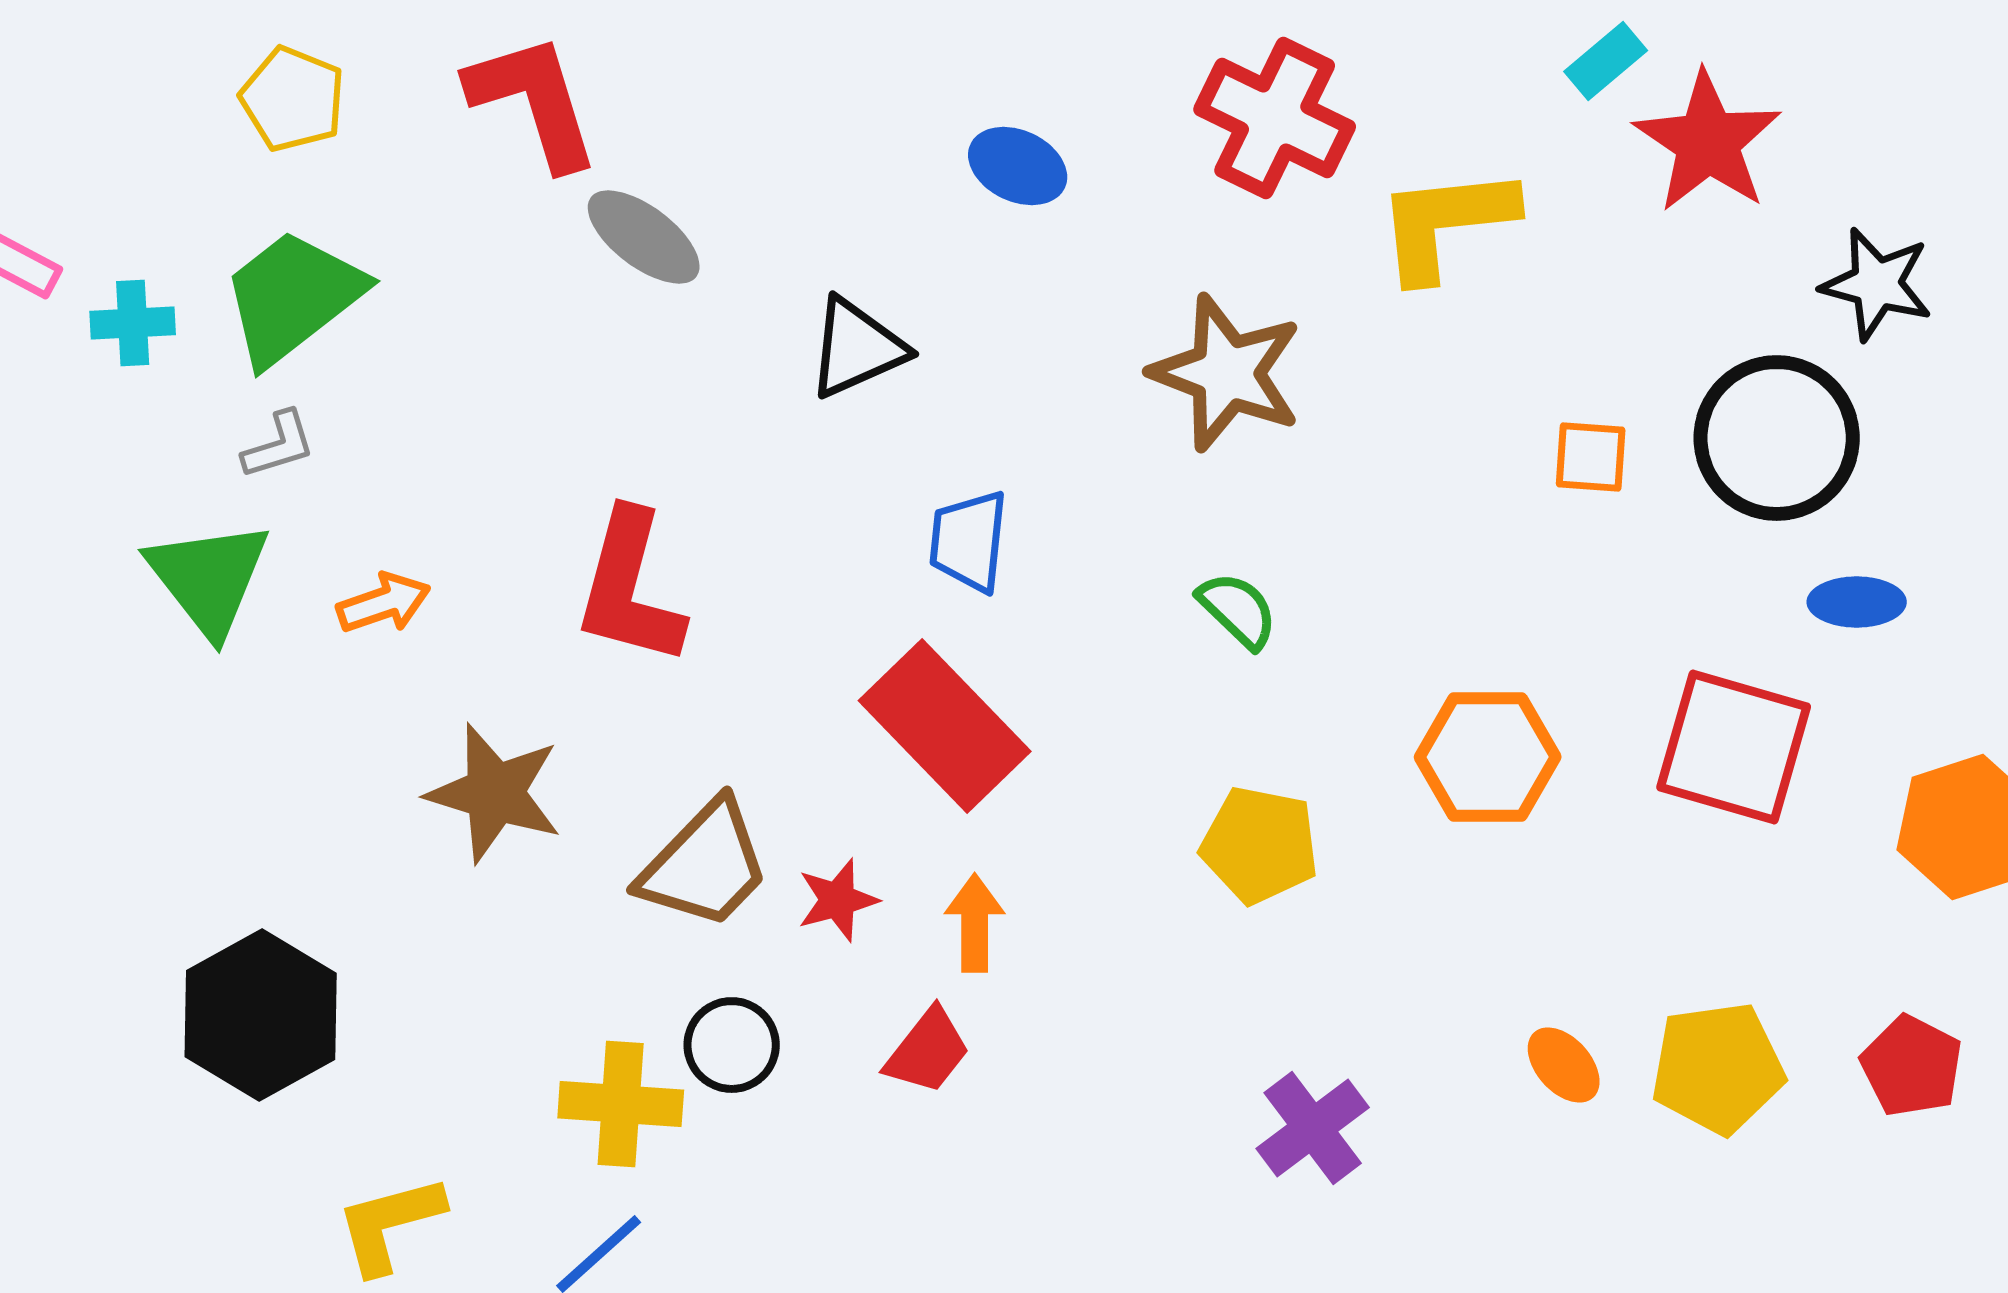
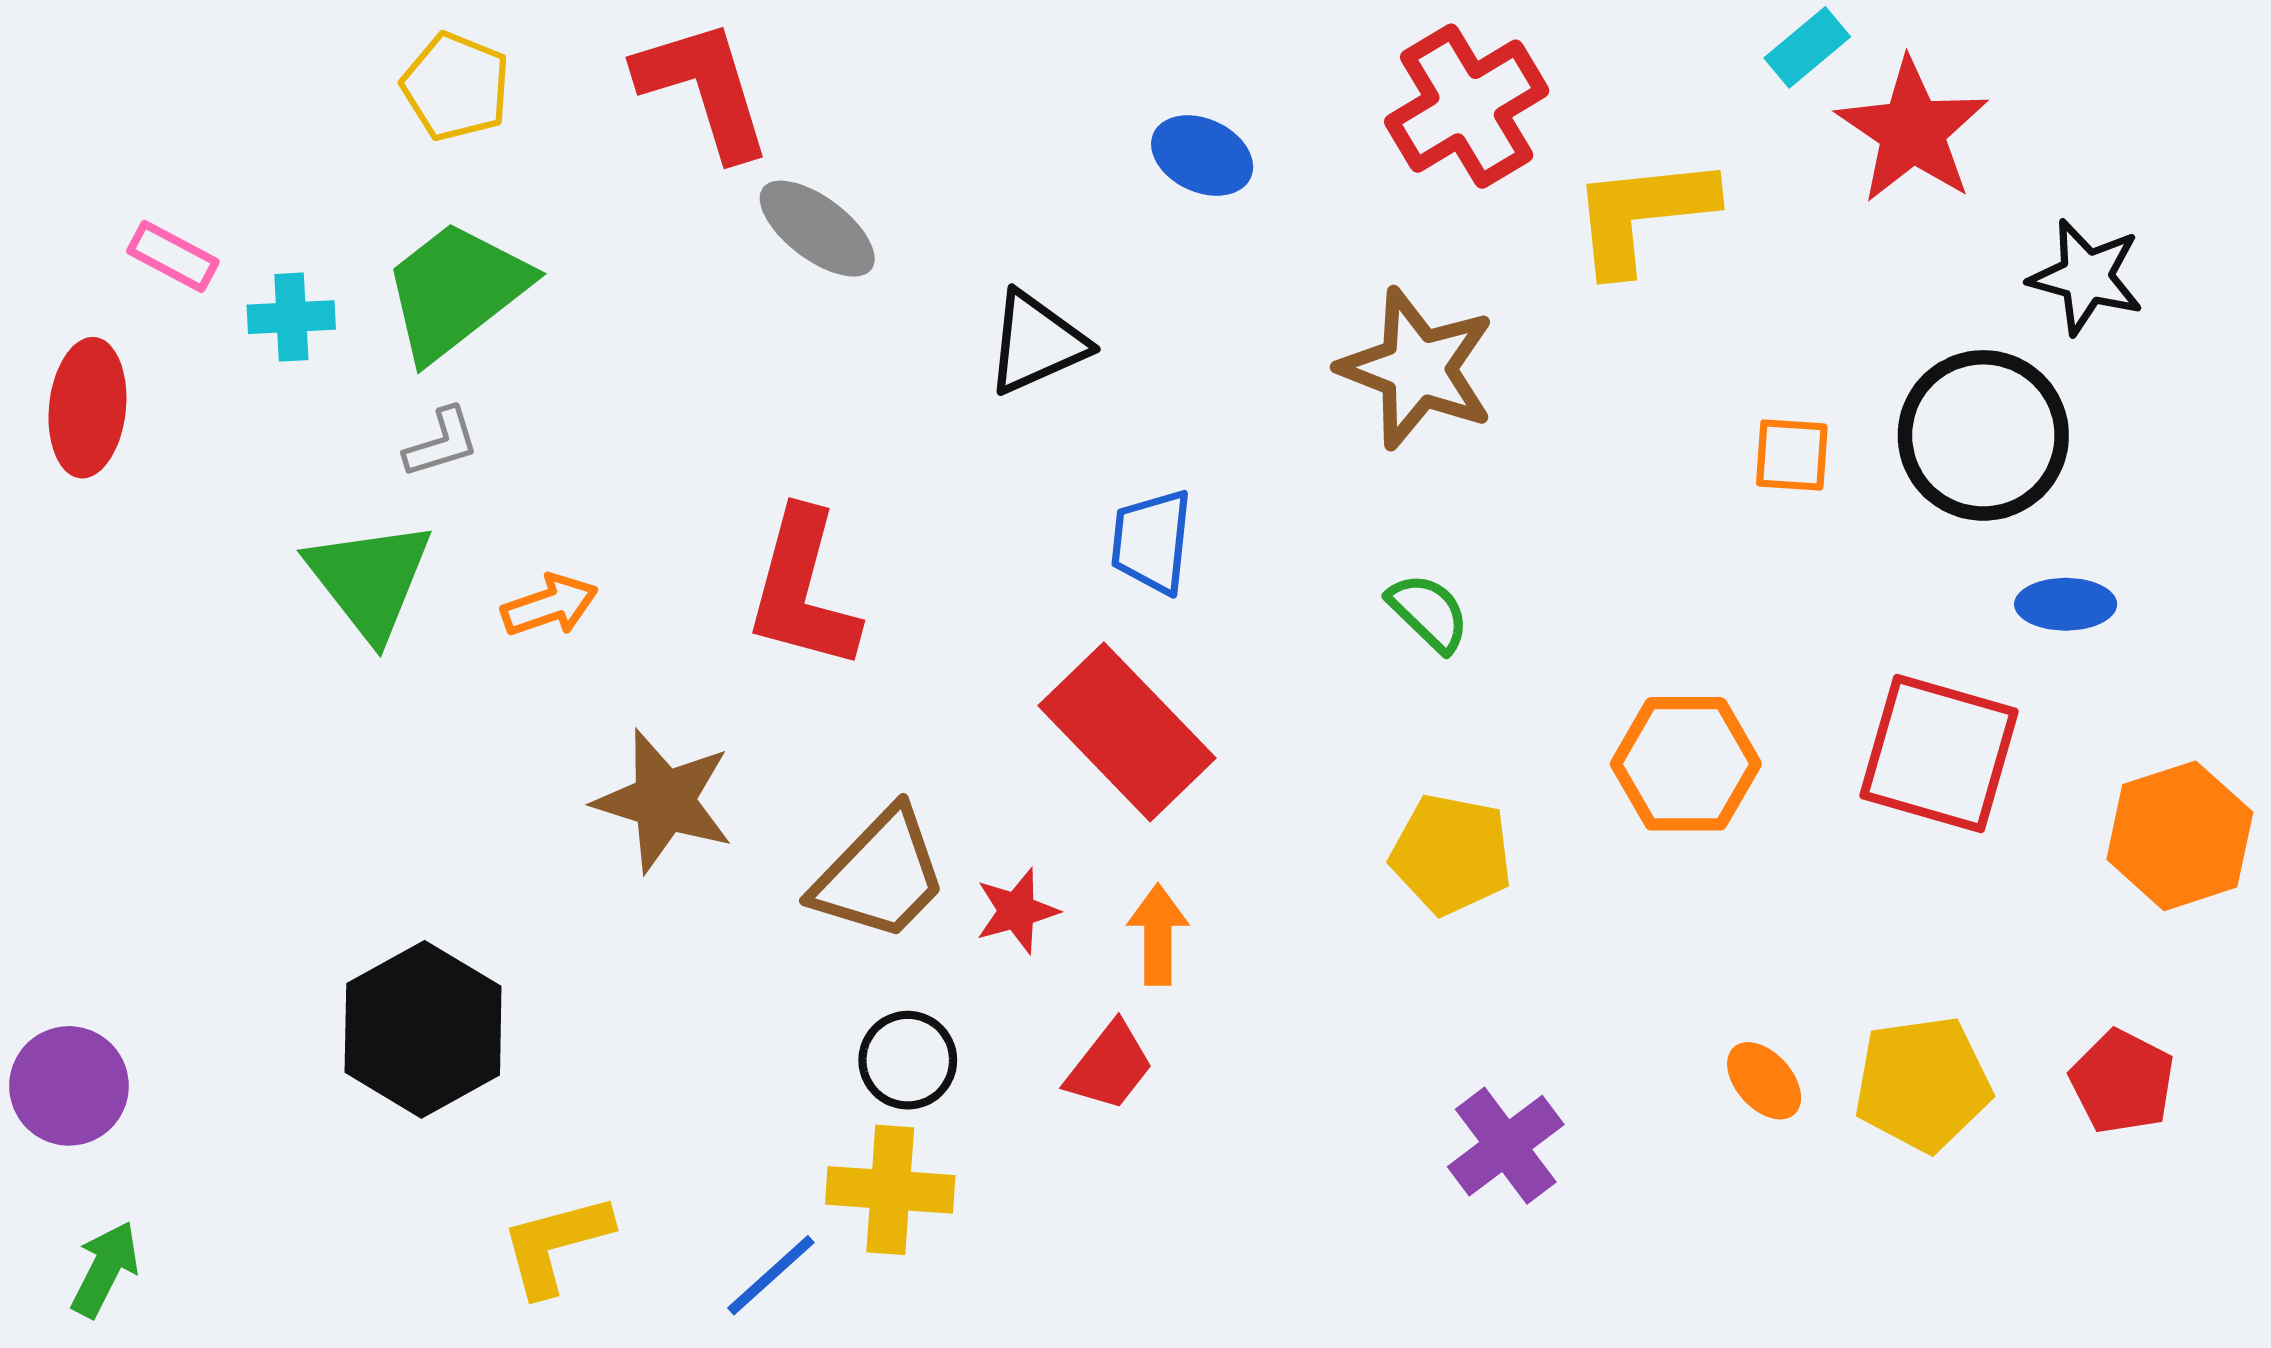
red cross: (1275, 118) -> (1467, 106), turned 33
yellow cross: (621, 1104) -> (890, 1190), moved

